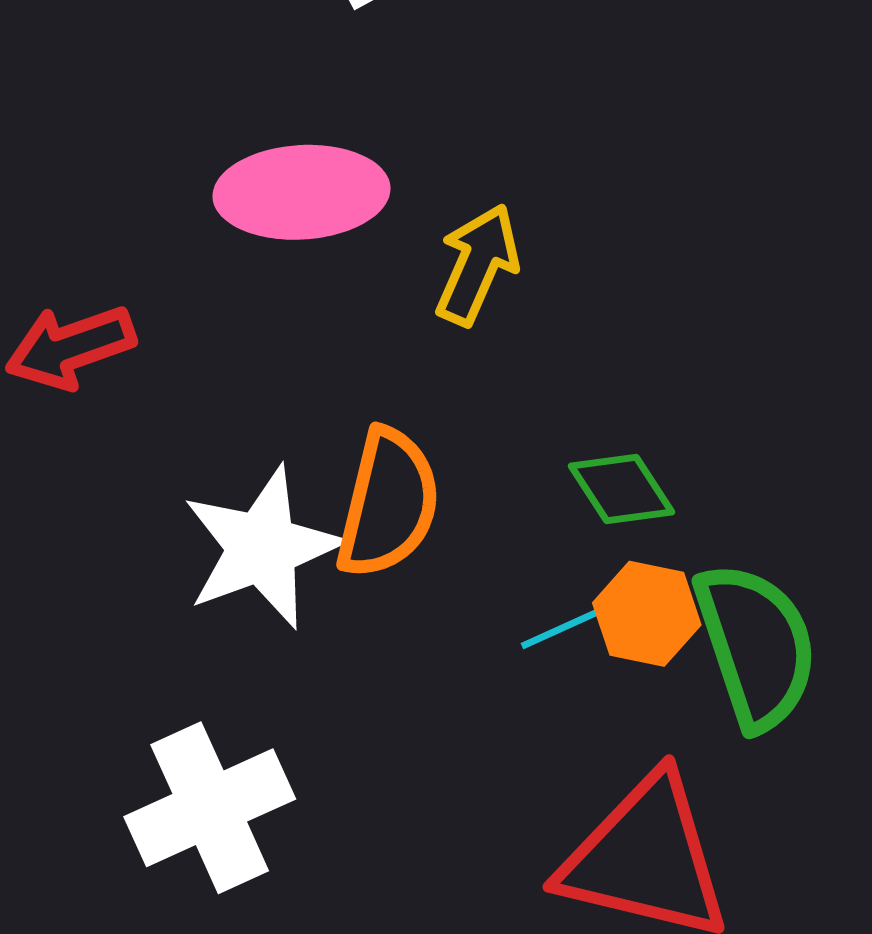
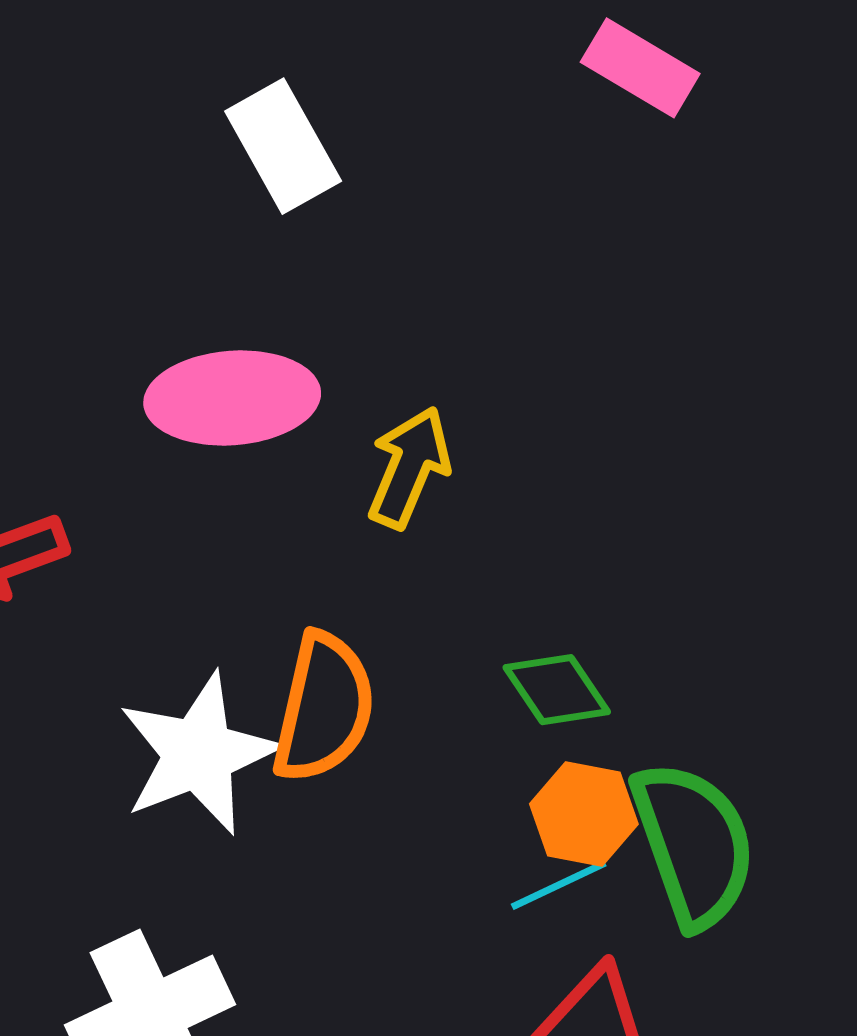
cyan line: (569, 625) -> (559, 885), moved

